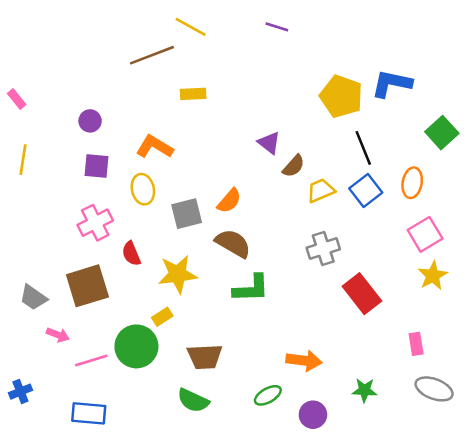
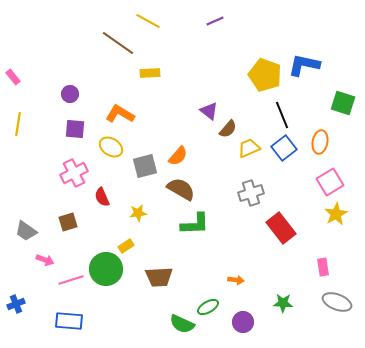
purple line: (277, 27) -> (215, 21), turned -42
brown line: (152, 55) -> (118, 43), turned 56
green square: (442, 133) -> (343, 103), turned -30
yellow ellipse: (143, 189) -> (111, 147), turned -45
yellow star: (178, 274) -> (138, 213), size x0.6
brown square: (87, 286) -> (68, 222), size x0.6
orange arrow: (304, 361) -> (236, 280), size x0.6
green semicircle: (193, 401) -> (182, 324), moved

